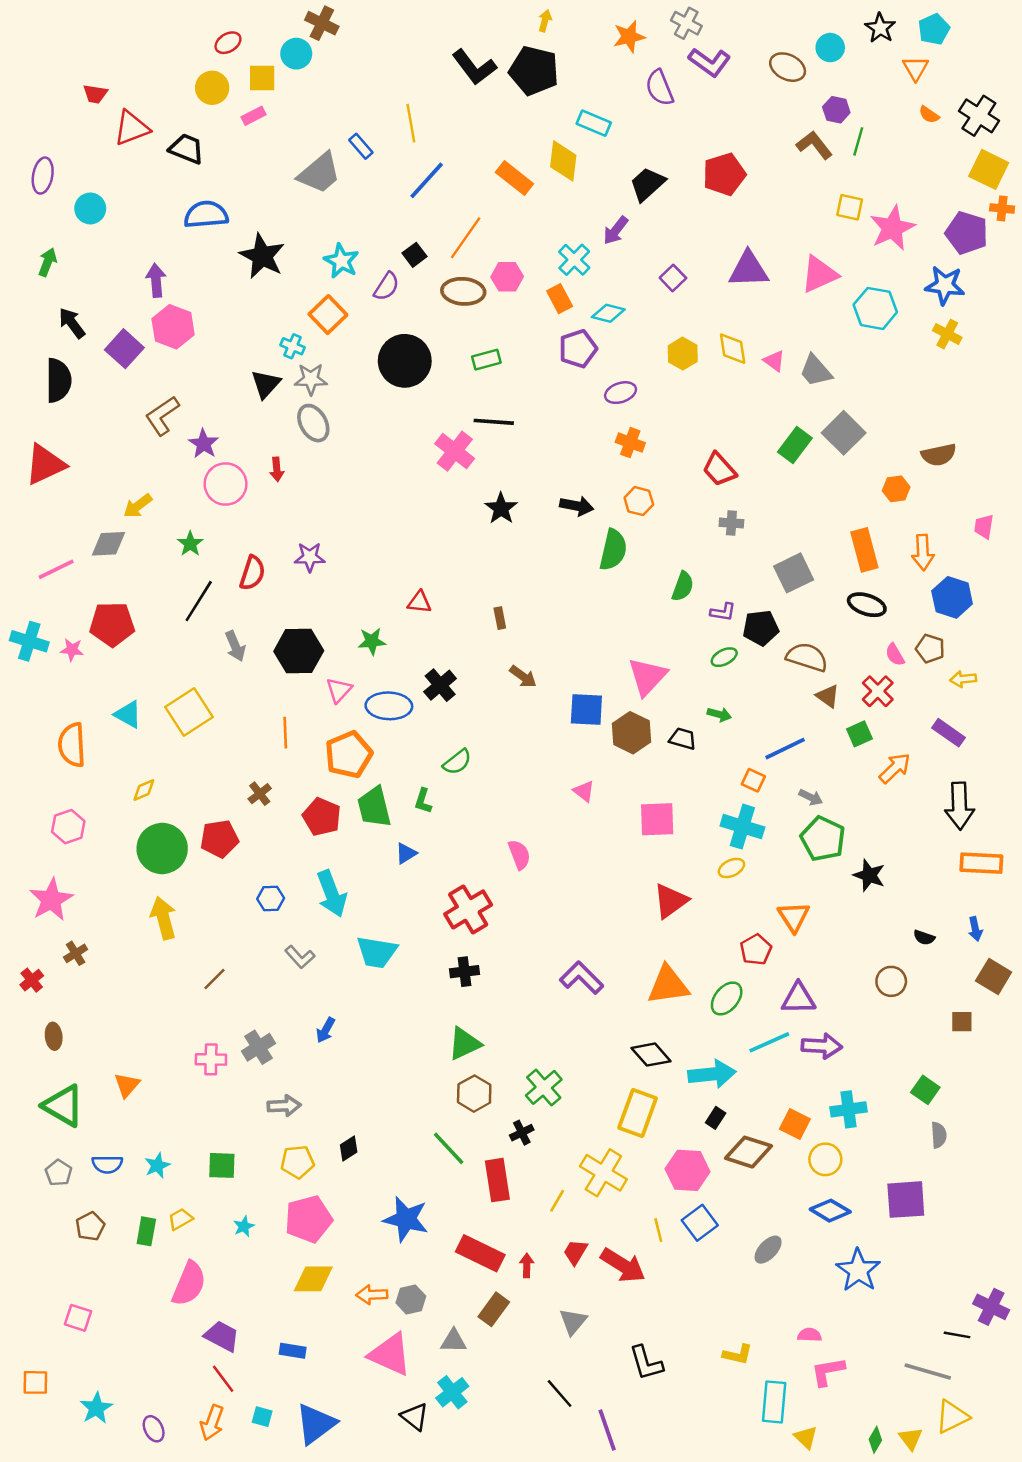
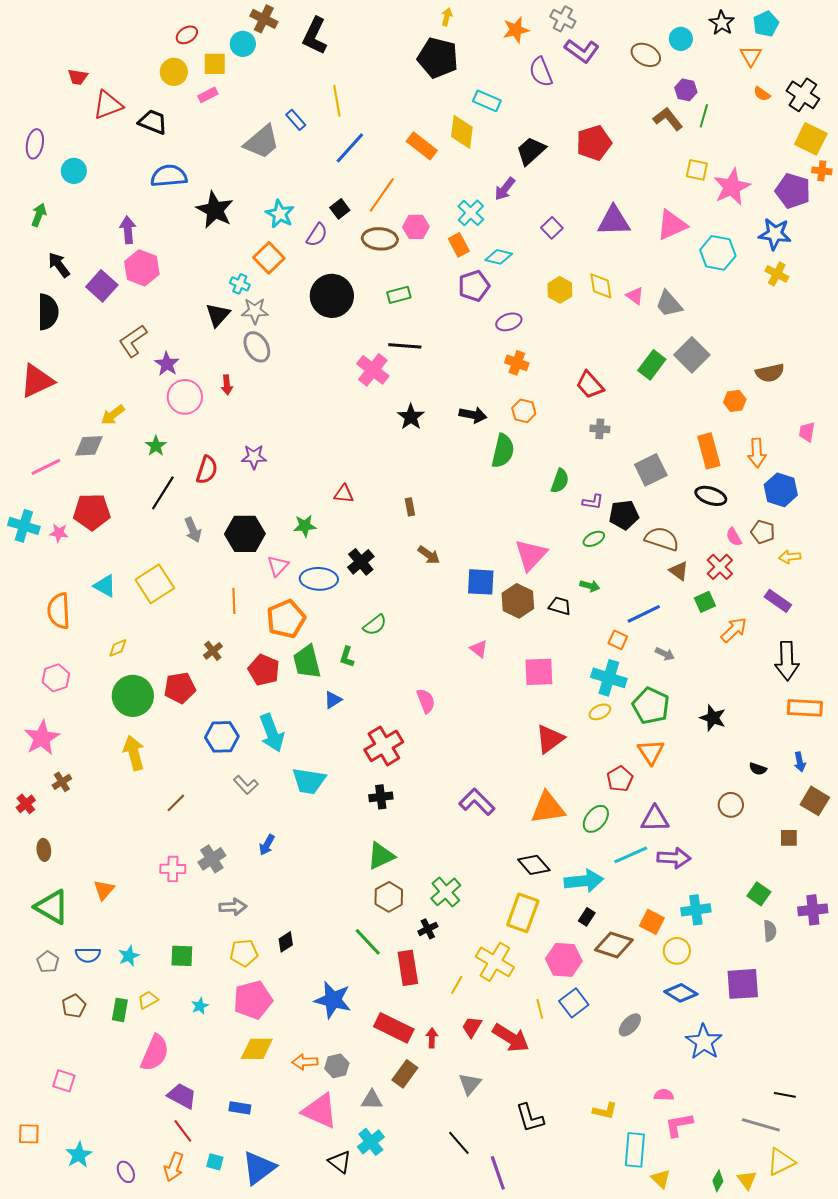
black L-shape: (474, 67) -> (315, 36), moved, turned 63
green pentagon: (823, 839) -> (651, 706), moved
blue hexagon: (271, 898) -> (222, 737), size x1.5
purple cross: (991, 1307) -> (813, 910), moved, turned -32

